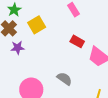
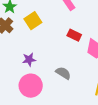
purple star: (18, 48) -> (29, 60), moved

